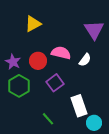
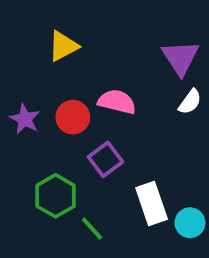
white semicircle: (85, 60) -> (190, 102), moved
green hexagon: (19, 86) -> (56, 196), moved
cyan circle: (94, 123) -> (190, 223), moved

